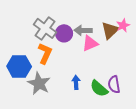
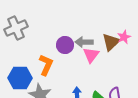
gray cross: (45, 28) -> (16, 28), moved, turned 30
pink triangle: (90, 43) -> (91, 55), turned -30

